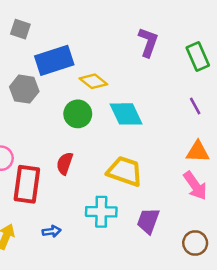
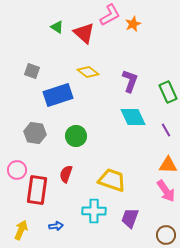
yellow diamond: (93, 81) -> (88, 72), moved
gray hexagon: (24, 89) -> (35, 133), moved
cyan diamond: (126, 114) -> (133, 117), moved

